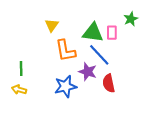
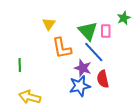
green triangle: (93, 33) -> (88, 31), turned 40
blue star: (65, 86) -> (80, 86), moved
yellow arrow: (19, 90) -> (30, 97), moved, size x1.5

